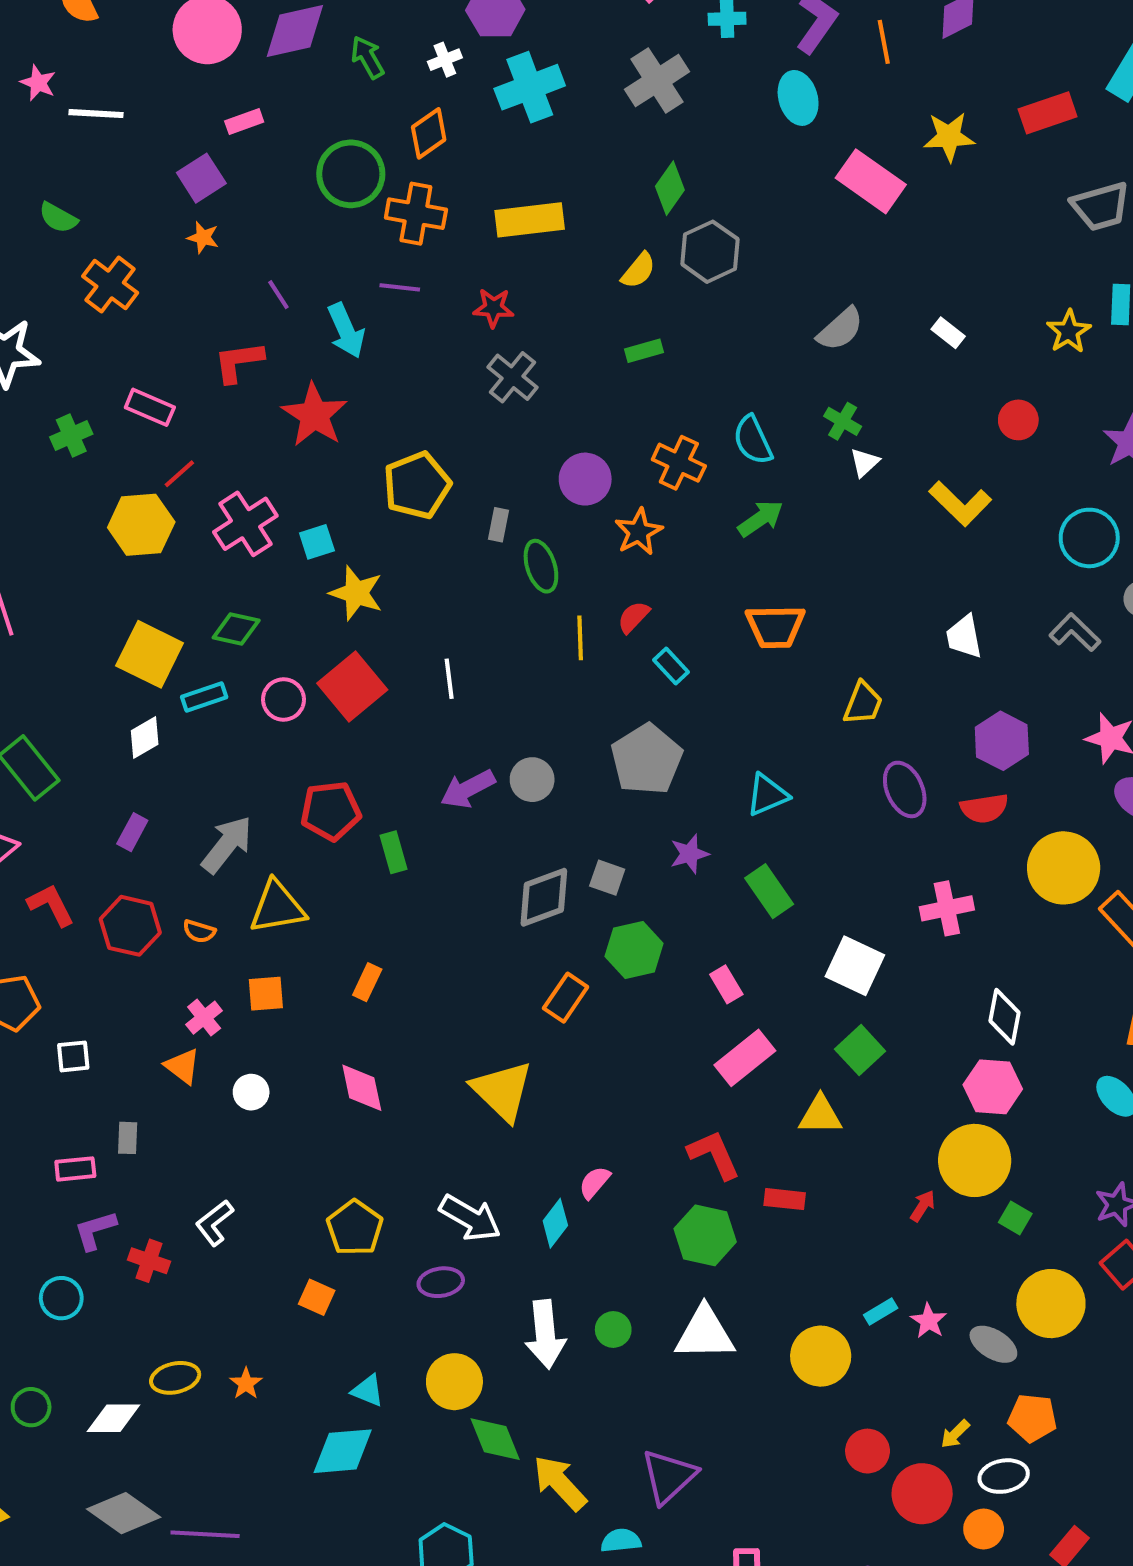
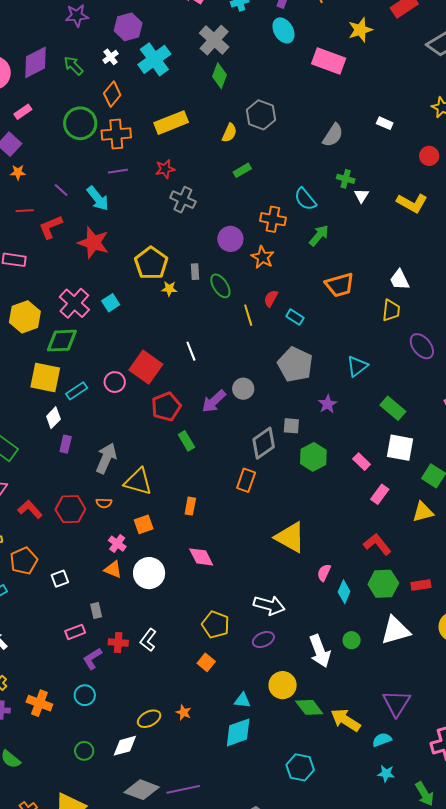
green diamond: (670, 188) -> (220, 76), moved
red line: (179, 474) -> (25, 211), moved, turned 54
yellow star: (356, 593) -> (169, 289), moved, size x0.6
green diamond: (236, 629) -> (62, 341), moved, size x1.4
white trapezoid: (964, 637) -> (400, 280), moved
red pentagon: (331, 811) -> (166, 407), moved
purple rectangle: (132, 832) -> (66, 444), moved
green rectangle: (769, 891) -> (393, 408), moved
yellow triangle: (277, 907) -> (138, 482), turned 40
white square: (855, 966) -> (400, 448), moved
orange rectangle: (566, 998) -> (246, 480), moved
pink rectangle: (745, 1058) -> (380, 494), size x0.7
yellow triangle: (502, 1091) -> (290, 537), moved
white circle: (251, 1092) -> (149, 573), size x1.8
red rectangle: (785, 1199) -> (421, 585), moved
cyan diamond: (555, 1223) -> (344, 592), moved
red cross: (149, 1261) -> (118, 643), moved
orange square: (317, 1297) -> (206, 662), turned 30

